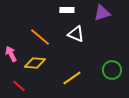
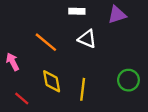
yellow diamond: (35, 63) -> (52, 81), moved, turned 75
yellow line: (72, 78) -> (83, 89), turned -48

